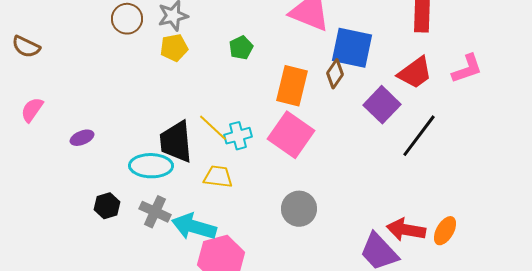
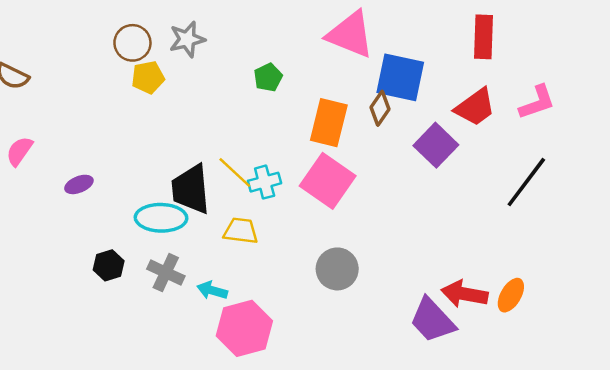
yellow pentagon: (174, 48) -> (148, 77), moved
black line: (419, 136) -> (526, 182), moved
cyan arrow: (194, 227) -> (212, 290), size x0.6

